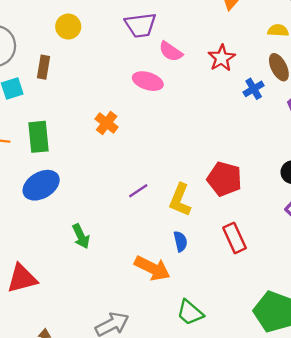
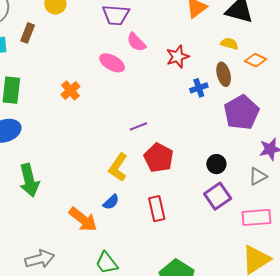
purple line: (138, 191) -> (138, 126), moved
green arrow: (81, 236) -> (29, 180), size x1.5
blue semicircle: (180, 241) -> (111, 202), turned 48

